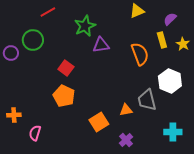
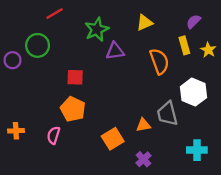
yellow triangle: (137, 11) -> (145, 23), moved
red square: (66, 68) -> (75, 77), turned -35
pink semicircle: (35, 133) -> (53, 135), moved

